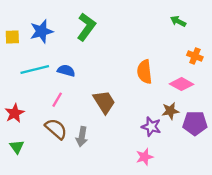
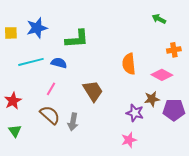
green L-shape: (86, 27) -> (77, 39), moved, turned 50
orange cross: (195, 56) -> (174, 50), turned -32

